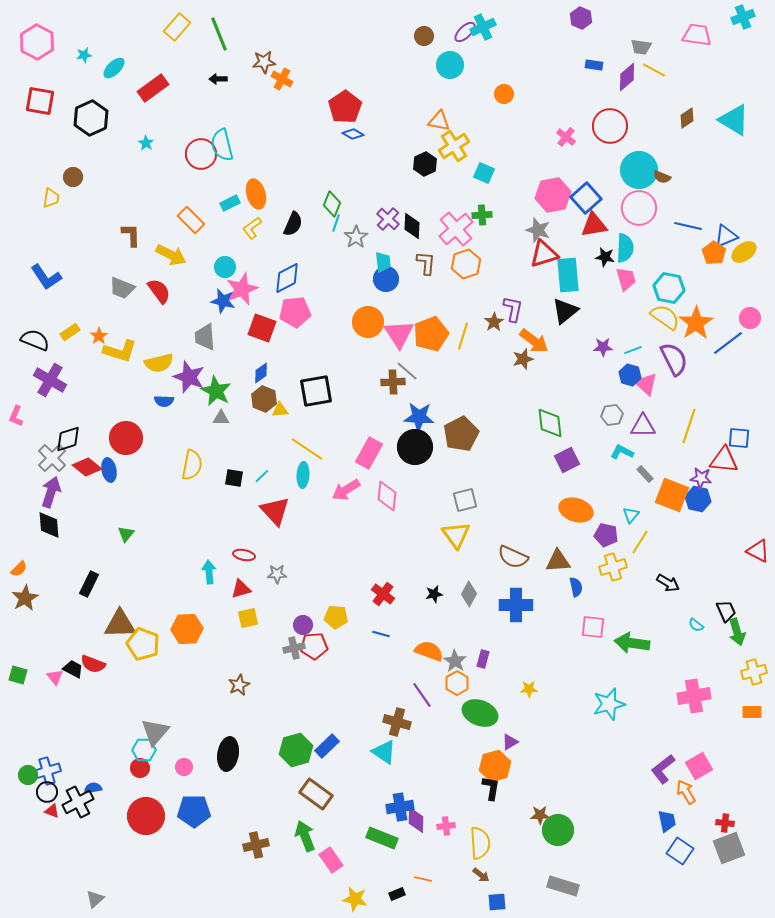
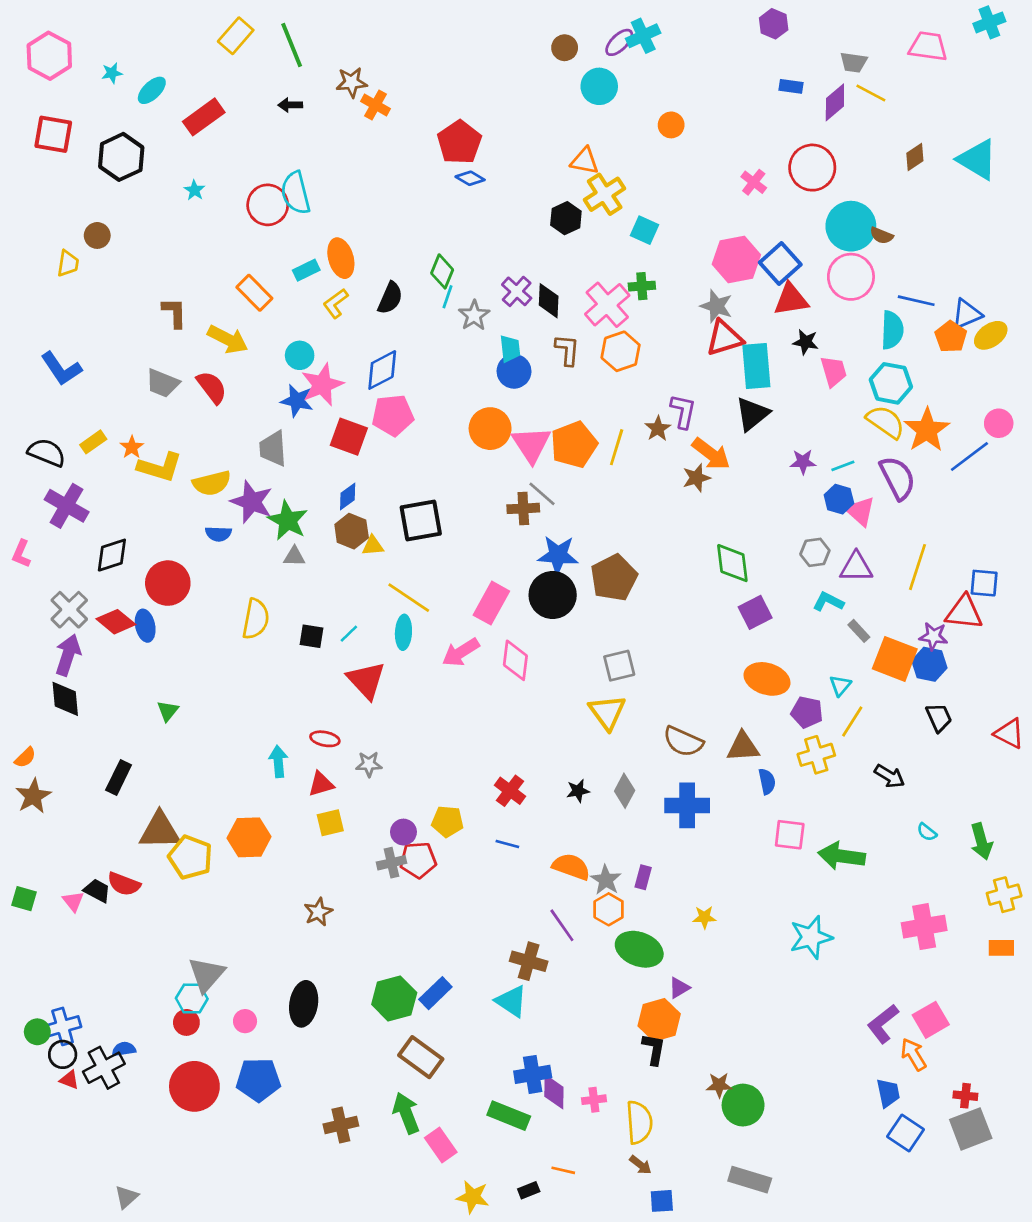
cyan semicircle: (625, 248) -> (892, 330), moved
black diamond: (68, 439) -> (112, 555), moved
black trapezoid: (726, 611) -> (939, 718), moved

